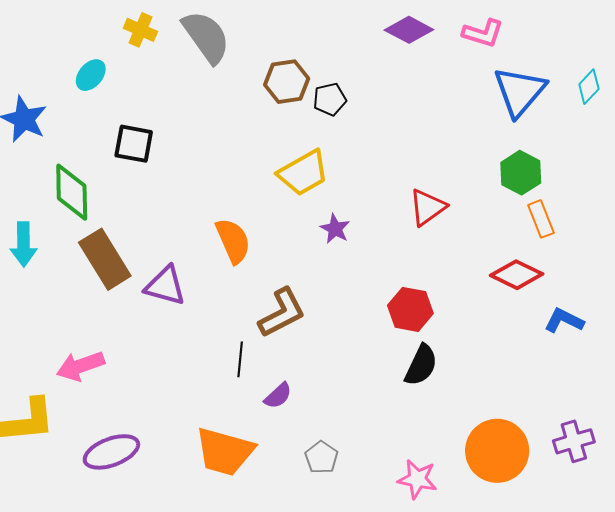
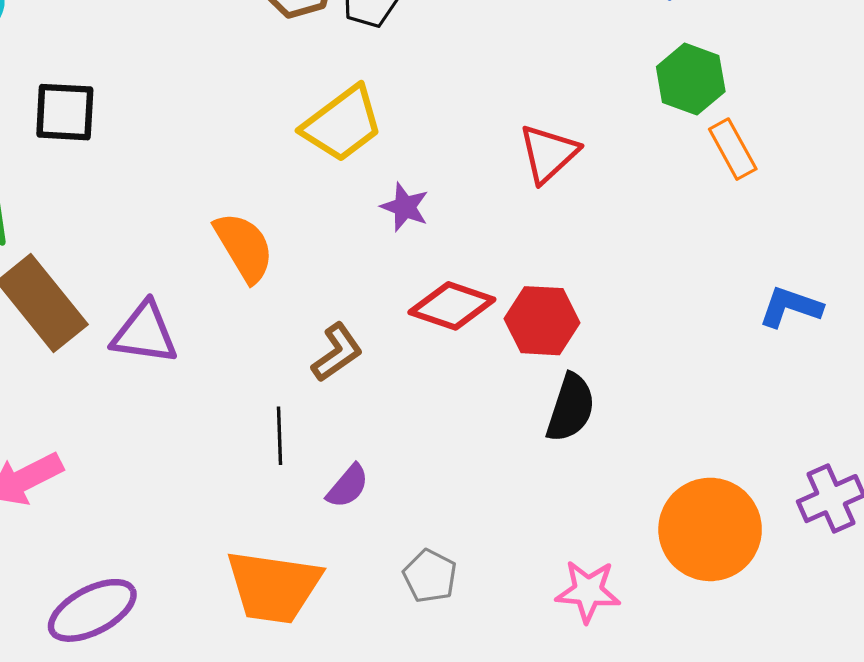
red diamond: (517, 275) -> (452, 306), moved
brown L-shape: (282, 313) -> (337, 353), size x0.7

